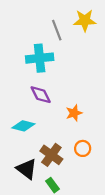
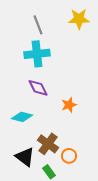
gray line: (57, 30) -> (38, 25), moved
orange circle: (83, 148) -> (69, 156), moved

